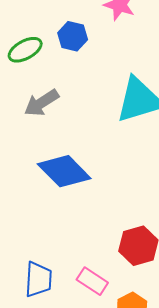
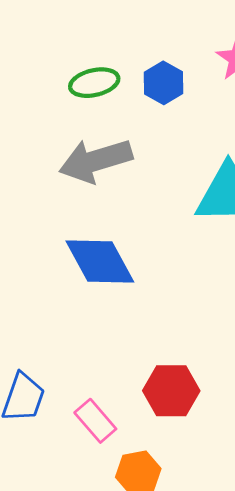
gray arrow: (41, 103) -> (96, 161), size x1.4

